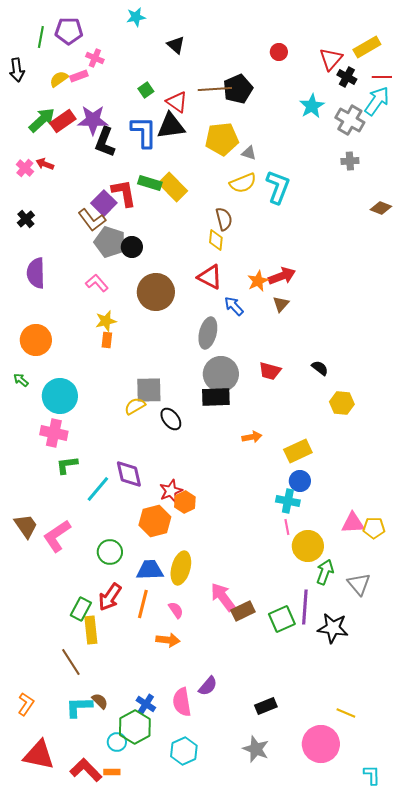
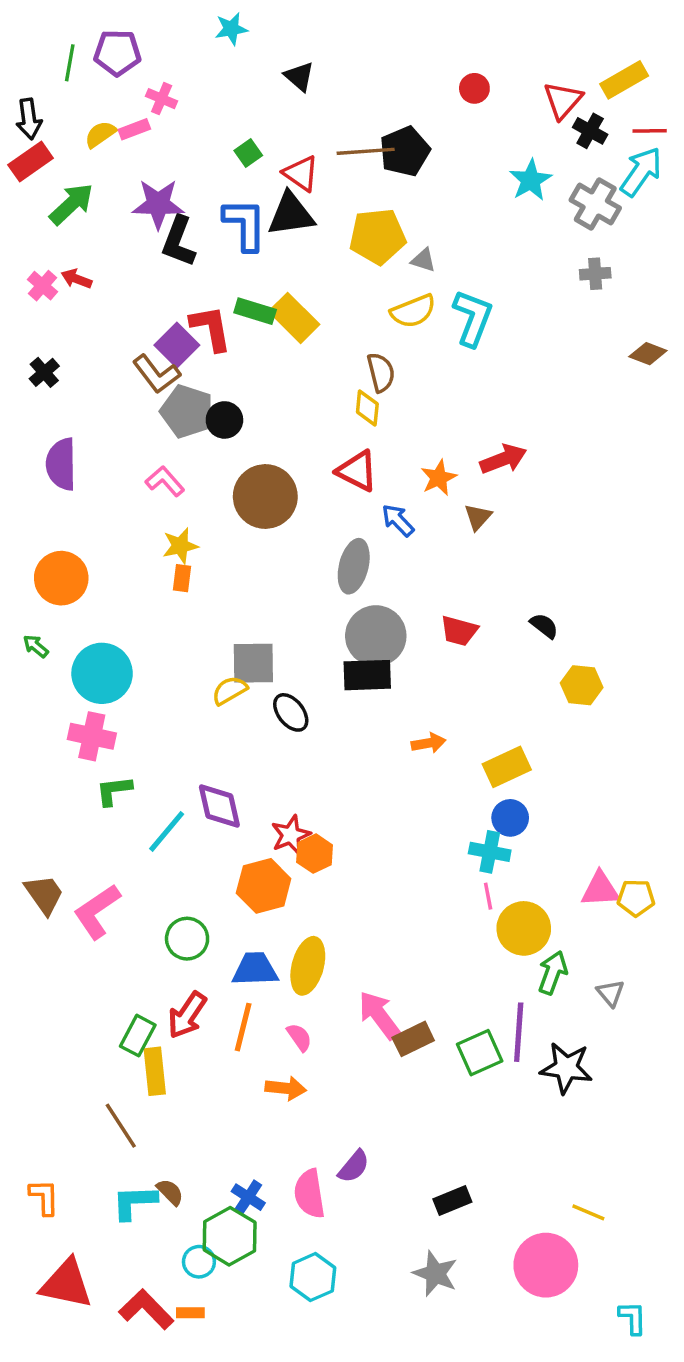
red rectangle: (63, 121) -> (31, 161), moved
red arrow: (282, 276) -> (503, 459), moved
gray triangle: (359, 584) -> (610, 993), size x0.7
orange L-shape: (26, 704) -> (44, 1197), turned -35

